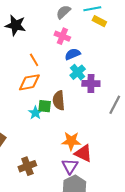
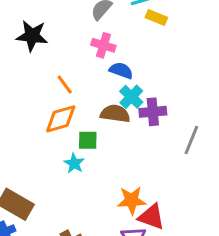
blue semicircle: (73, 54) -> (121, 71), turned 49
brown semicircle: (59, 100) -> (115, 114), moved, turned 108
green square: (45, 106) -> (88, 140), moved

